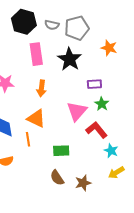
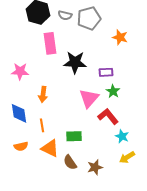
black star: (70, 59) -> (75, 62), moved, turned -30
orange arrow: (41, 88) -> (43, 94), moved
orange triangle: (36, 118) -> (50, 148), moved

